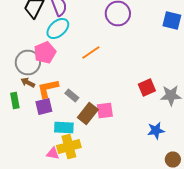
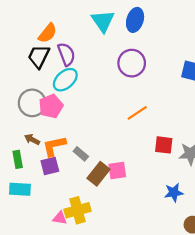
orange line: (91, 52) -> (137, 113), moved
gray circle: (28, 62) -> (32, 103), moved
red square: (147, 88) -> (164, 145), turned 30
cyan rectangle: (64, 128) -> (20, 189), moved

